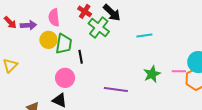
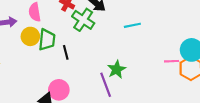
green star: (152, 74) -> (117, 69), moved
pink circle: (65, 78) -> (59, 90), moved
purple line: (116, 90) -> (106, 85), turned 65

